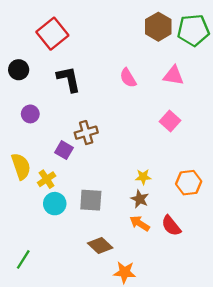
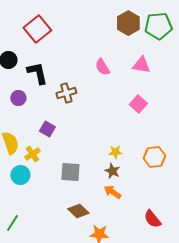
black L-shape: (69, 79) -> (37, 73), moved
brown cross: (86, 133) -> (66, 93), moved
cyan circle: (55, 204) -> (20, 175), moved
red semicircle: (171, 226) -> (152, 219), moved

